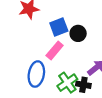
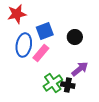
black circle: (78, 33) -> (75, 37), moved
blue ellipse: (36, 74) -> (24, 45), moved

